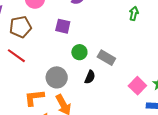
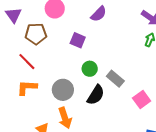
black semicircle: (90, 77) -> (96, 95), size x1.5
pink square: (137, 86) -> (142, 100), moved
orange L-shape: (34, 98) -> (27, 88), moved

